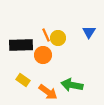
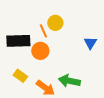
blue triangle: (89, 32) -> (90, 43), moved
yellow circle: (58, 38) -> (55, 23), moved

